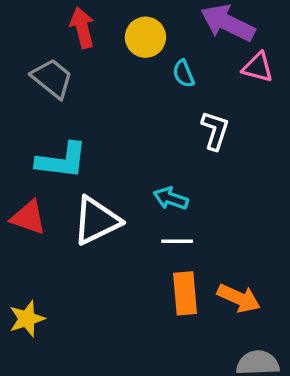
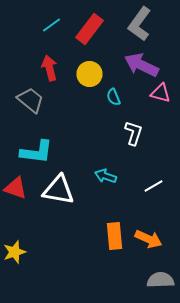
white triangle: (96, 221) -> (58, 190), turned 36
white line: (177, 241) -> (154, 186), moved, turned -30

